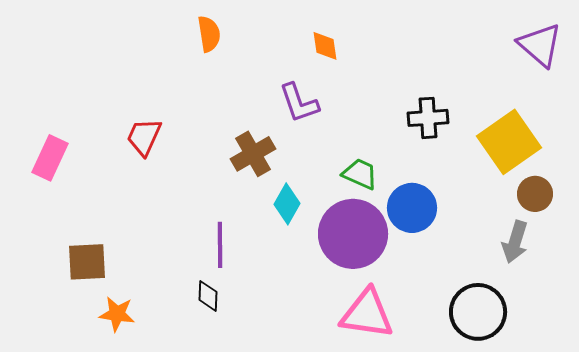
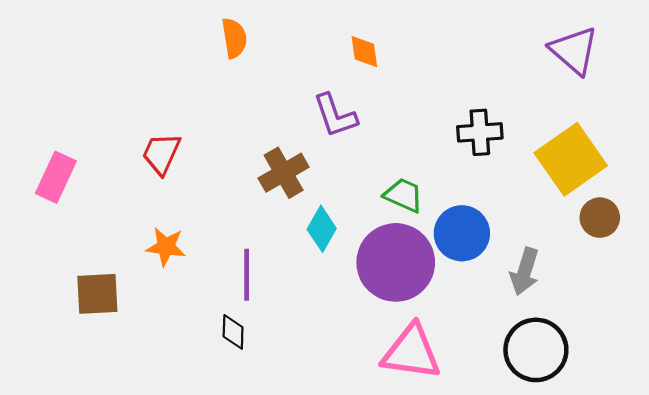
purple triangle: (540, 45) -> (574, 50), moved
gray arrow: (515, 242) -> (525, 271), moved
orange star: (117, 314) -> (166, 247), moved

